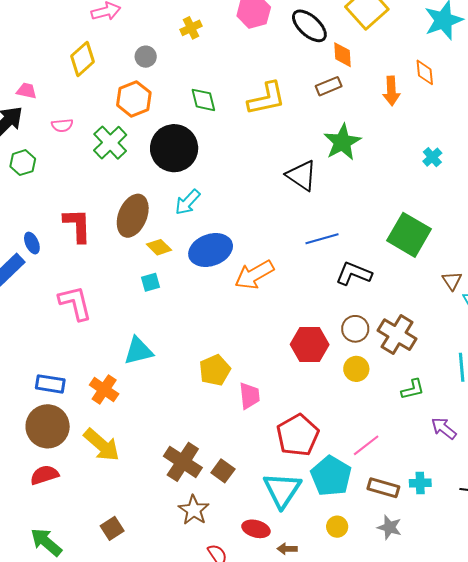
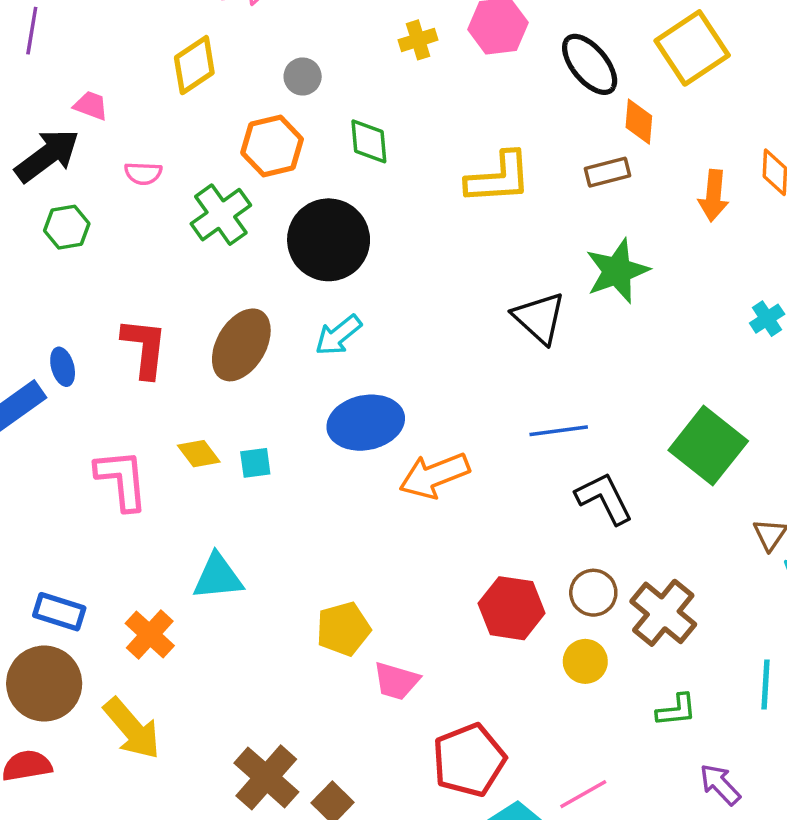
yellow cross: (191, 28) -> (418, 40), moved
green diamond: (203, 100) -> (369, 141), moved
yellow diamond: (159, 247) -> (199, 454), moved
black L-shape: (354, 274) -> (604, 498), turned 33
pink trapezoid: (249, 396) -> (396, 681), turned 104

